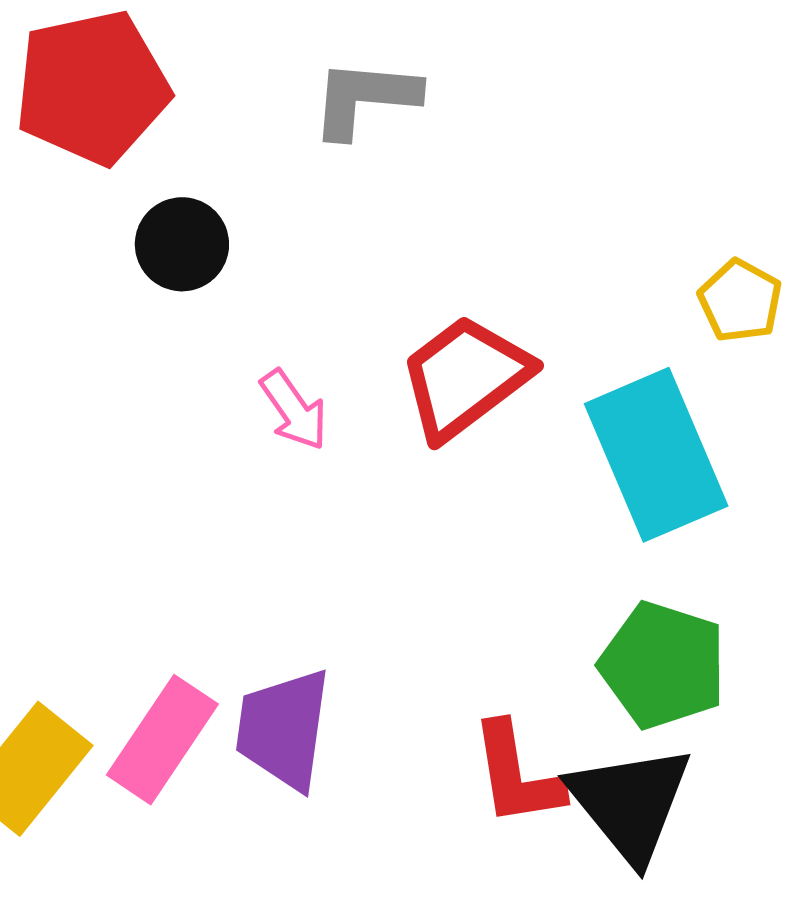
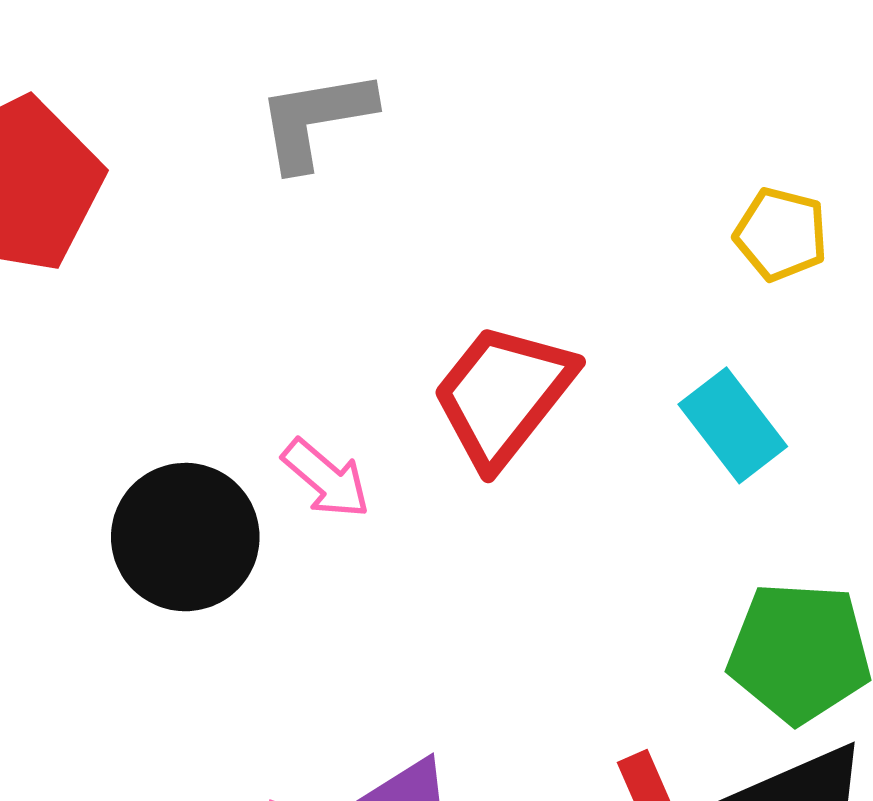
black circle: (182, 244) -> (185, 537), moved, size x1.4
cyan rectangle: (656, 455) -> (733, 425), size x0.6

